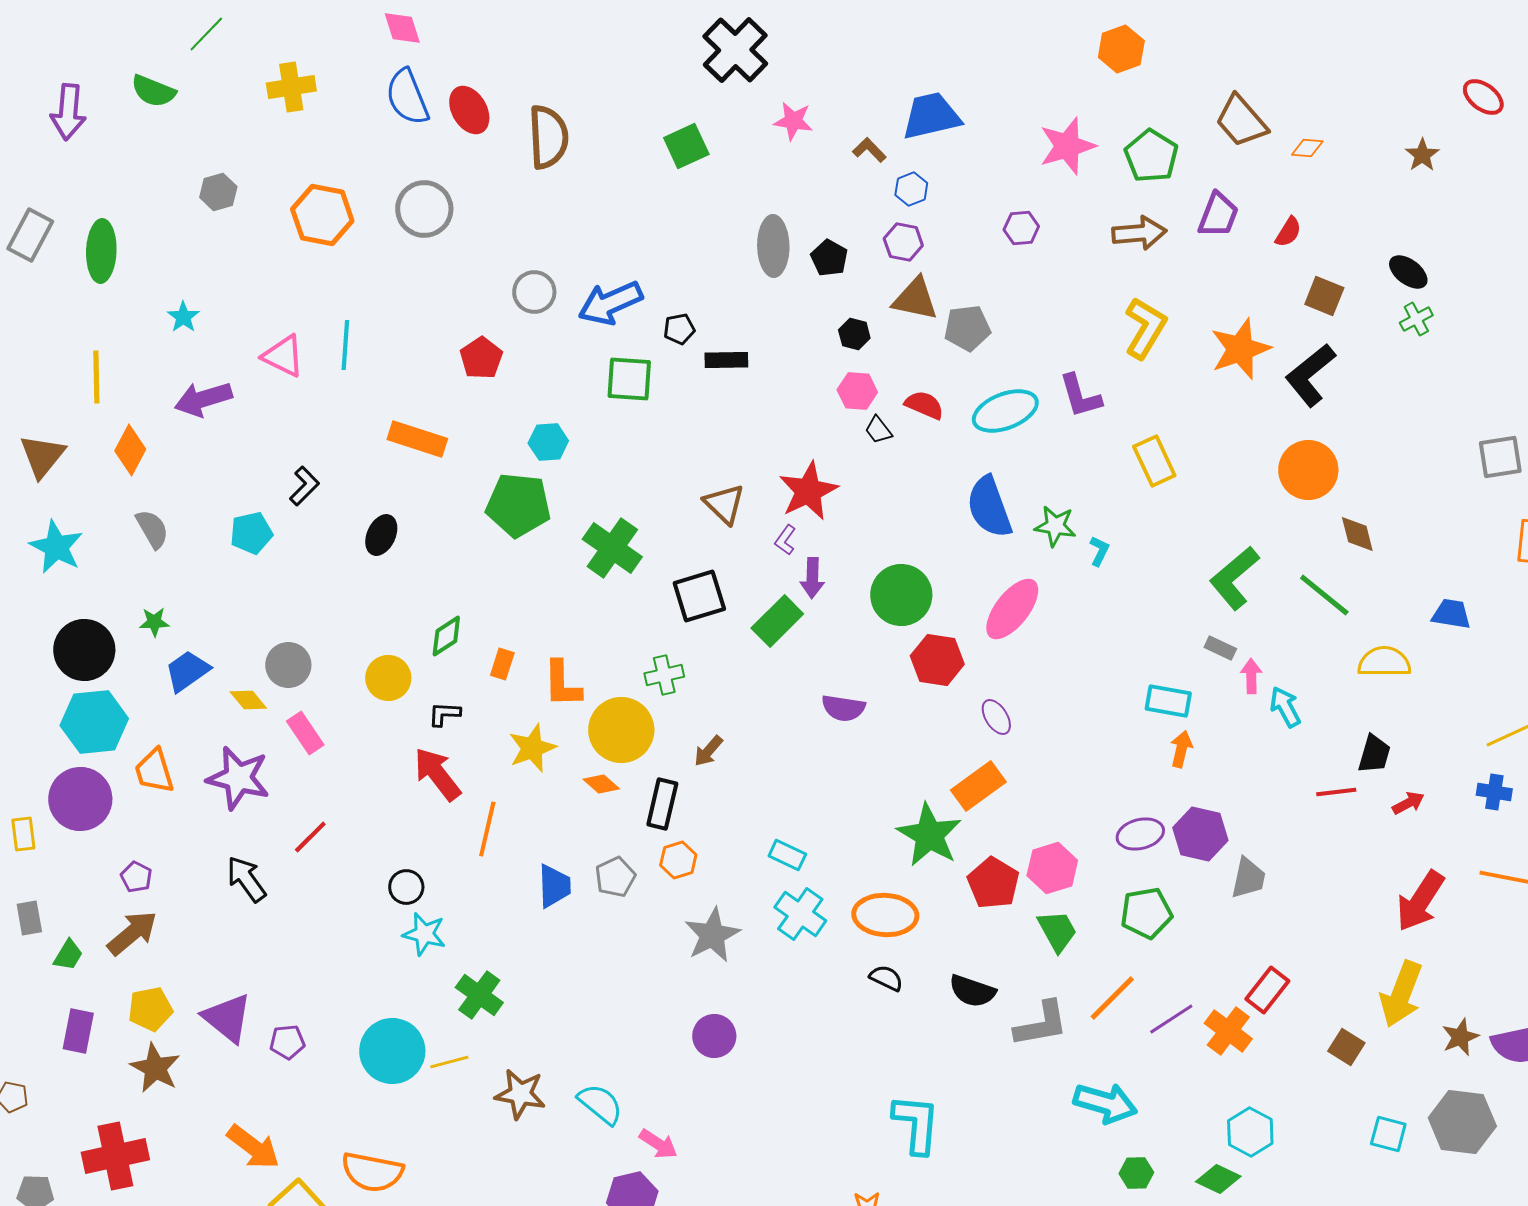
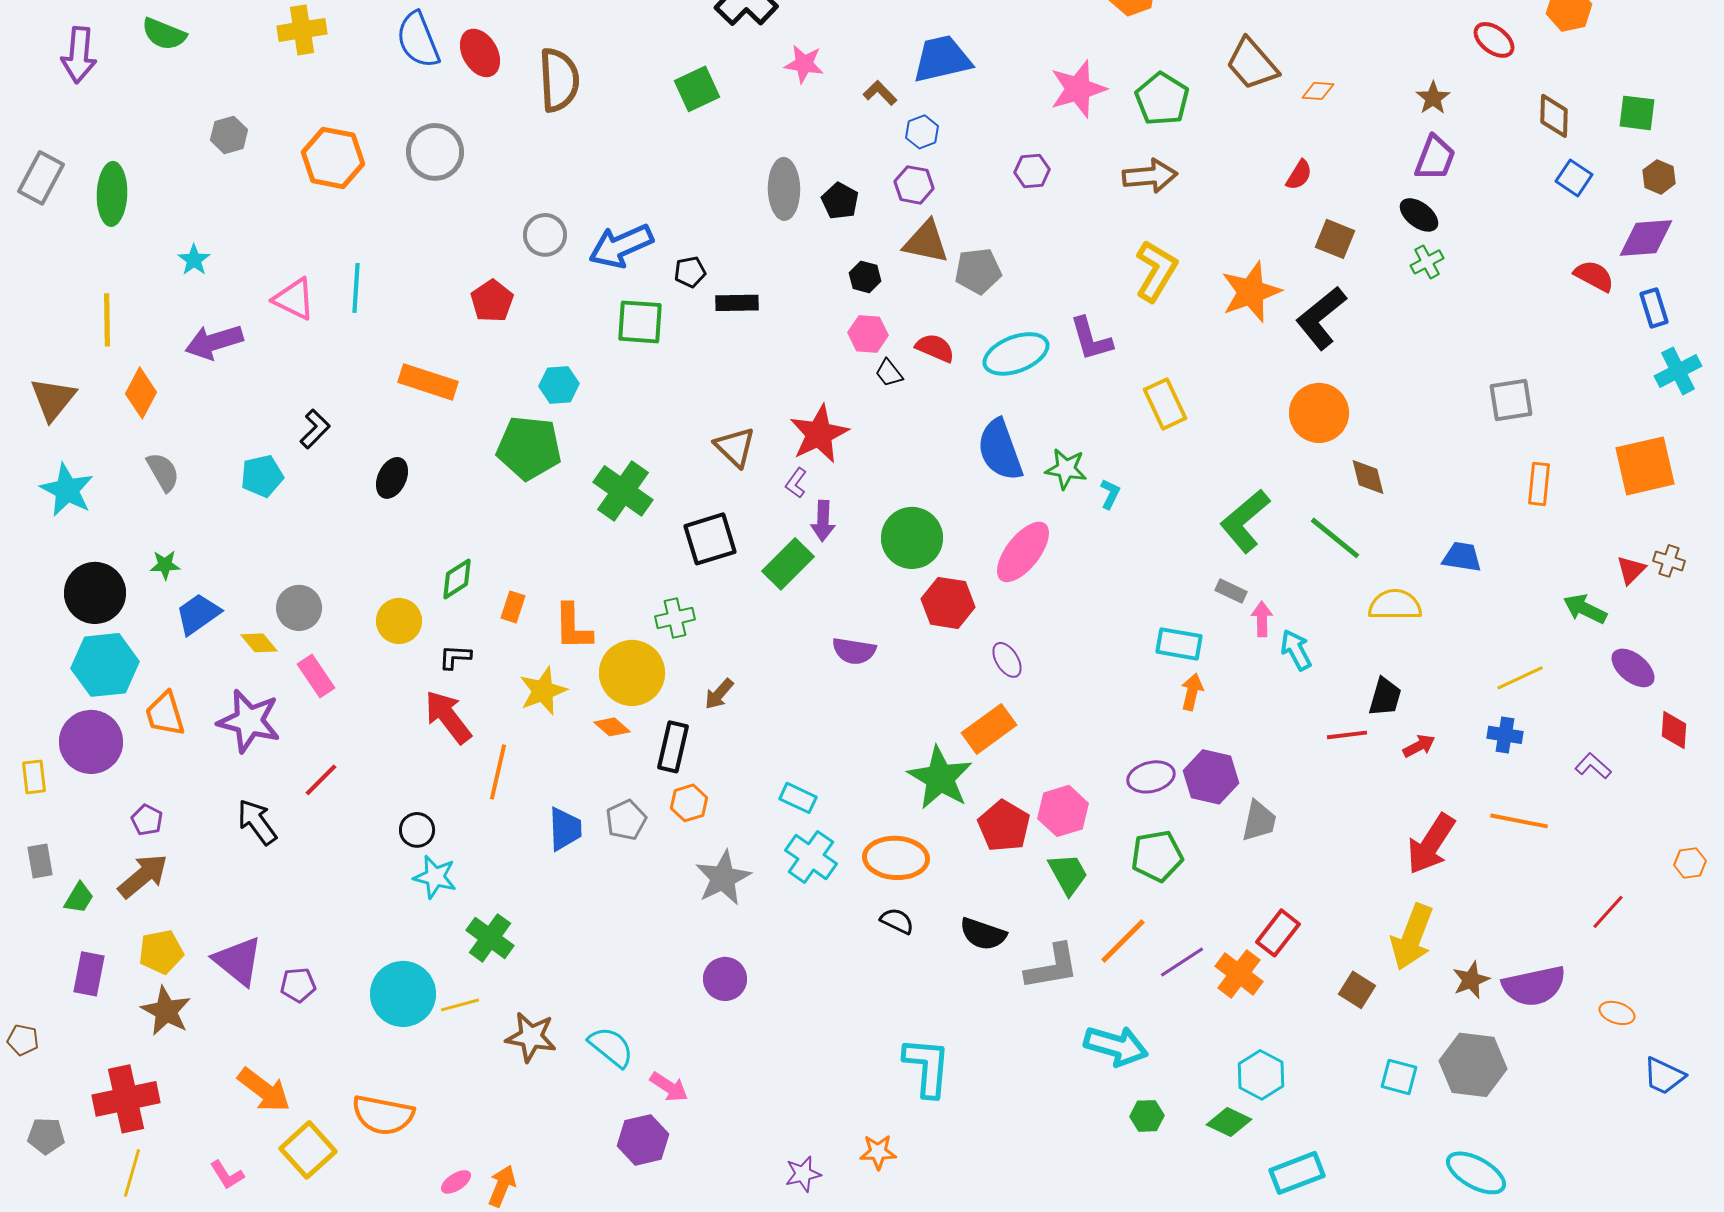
purple trapezoid: (1218, 215) -> (1435, 158), moved

